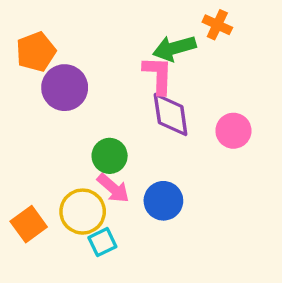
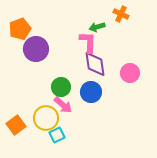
green arrow: (174, 48) -> (97, 27), size x0.7
blue circle: (163, 201) -> (91, 92), moved

